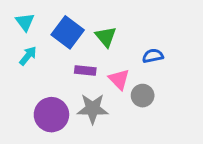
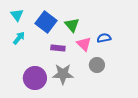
pink triangle: (119, 79) -> (84, 44), moved

